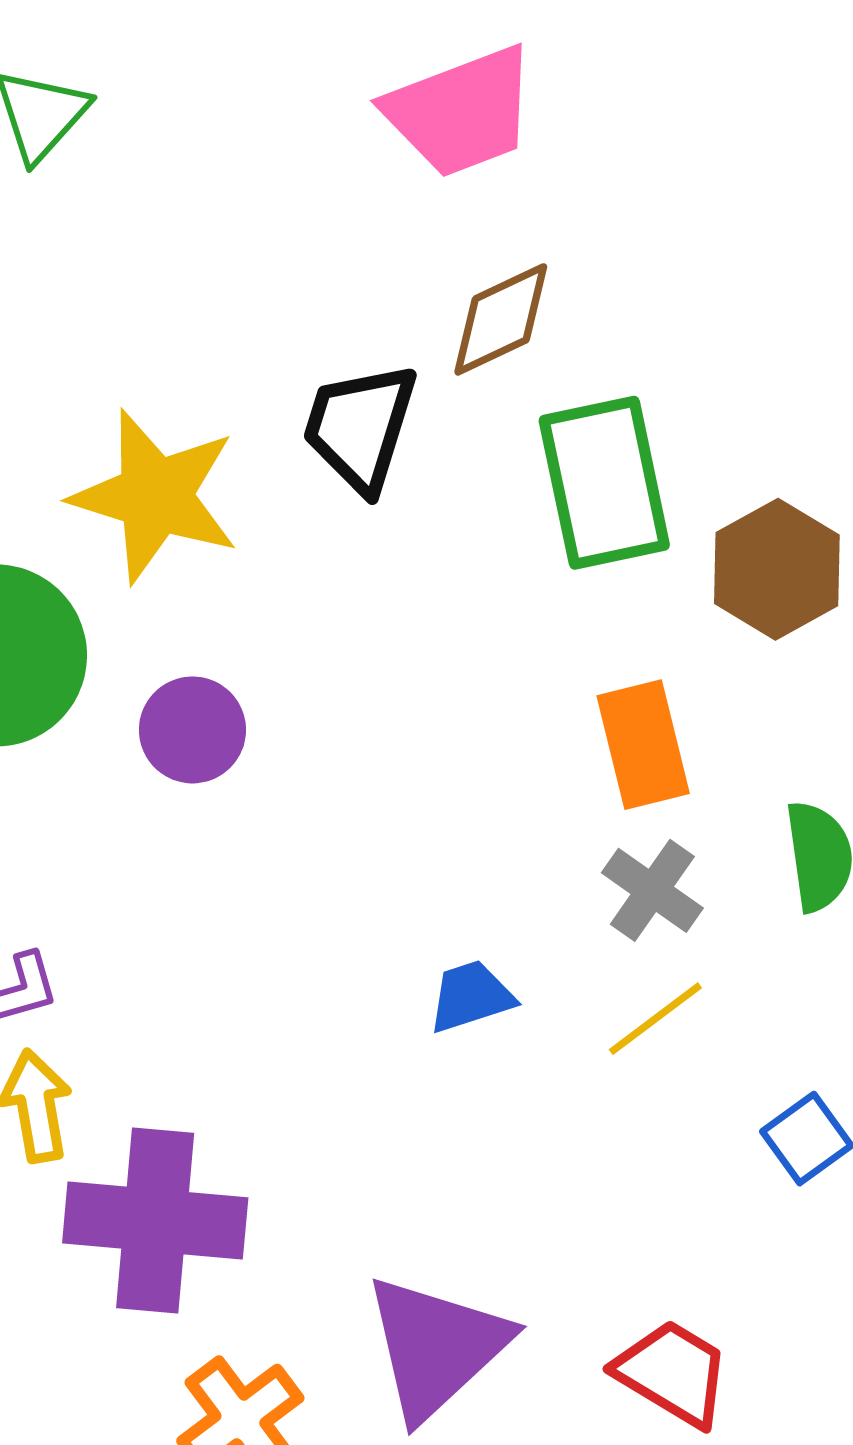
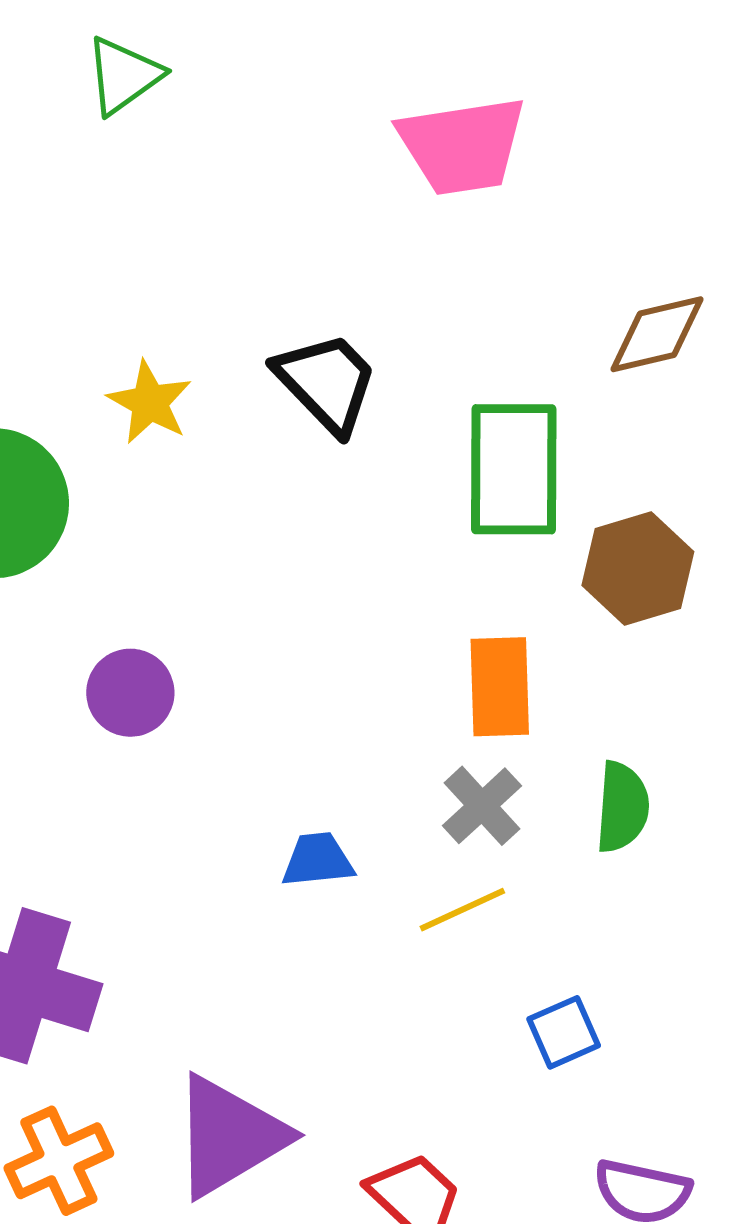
brown diamond: (501, 319) -> (657, 334), moved
black trapezoid: (360, 427) -> (327, 382), turned 107
yellow star: (155, 496) -> (150, 402), size x0.6
purple circle: (192, 730) -> (130, 693), moved

